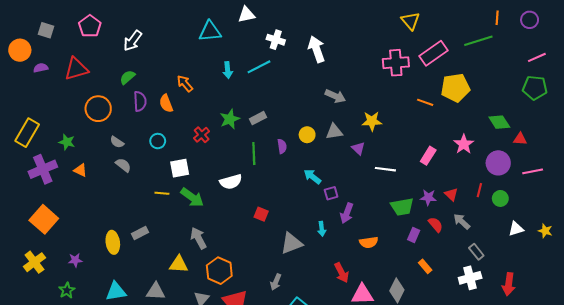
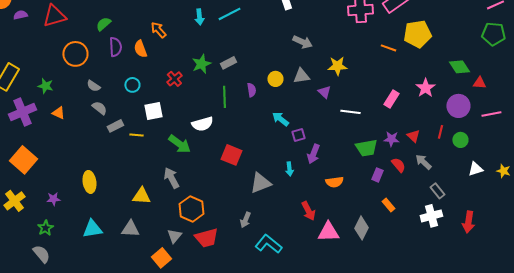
green arrow: (192, 197) -> (179, 144), moved
red square: (261, 214) -> (231, 155), size x1.5
gray rectangle: (140, 233) -> (115, 126), moved
yellow triangle: (179, 264) -> (141, 196), moved

